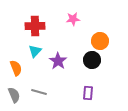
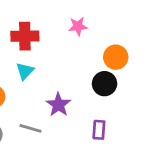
purple star: (58, 61) -> (58, 105), moved

